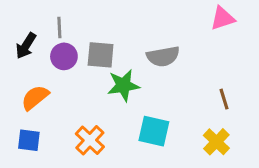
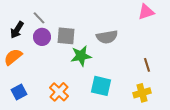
gray line: (59, 27) -> (39, 18), turned -40
orange semicircle: (35, 98) -> (13, 57), moved
blue square: (29, 140) -> (19, 92), turned -35
yellow cross: (216, 142) -> (142, 93), turned 30

